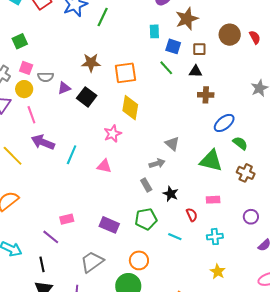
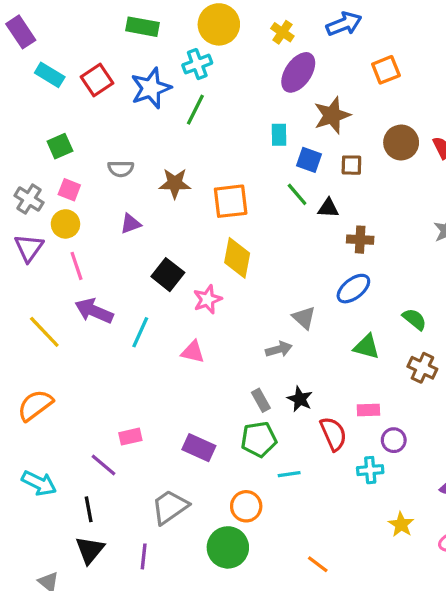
black triangle: (195, 71) -> (328, 208), moved
gray semicircle: (46, 77) -> (121, 169), moved
black square: (87, 97) -> (168, 275), moved
blue ellipse: (224, 123) -> (353, 289), moved
green triangle: (211, 161) -> (367, 347), size x0.7
gray rectangle: (146, 185) -> (261, 400), moved
red semicircle: (192, 215) -> (333, 434), size x1.5
purple circle: (251, 217) -> (394, 440), moved
cyan line: (175, 237) -> (289, 474), moved, turned -32
yellow star: (218, 271) -> (401, 524), moved

